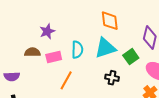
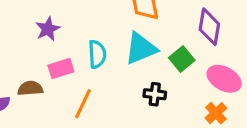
brown semicircle: (32, 52) -> (30, 88), moved

